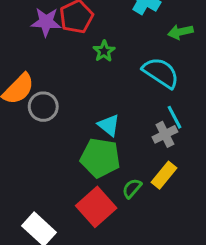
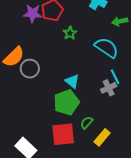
green pentagon: (100, 158) -> (66, 102), turned -30
yellow rectangle: (164, 175) -> (102, 137), moved
red square: (96, 207) -> (63, 134), turned 35

